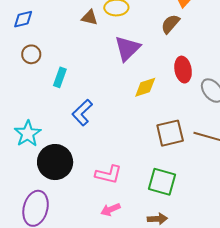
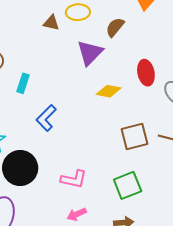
brown semicircle: (170, 24) -> (115, 27), moved
yellow diamond: (145, 87) -> (109, 91), turned 30
green square: (162, 182) -> (128, 185), turned -36

